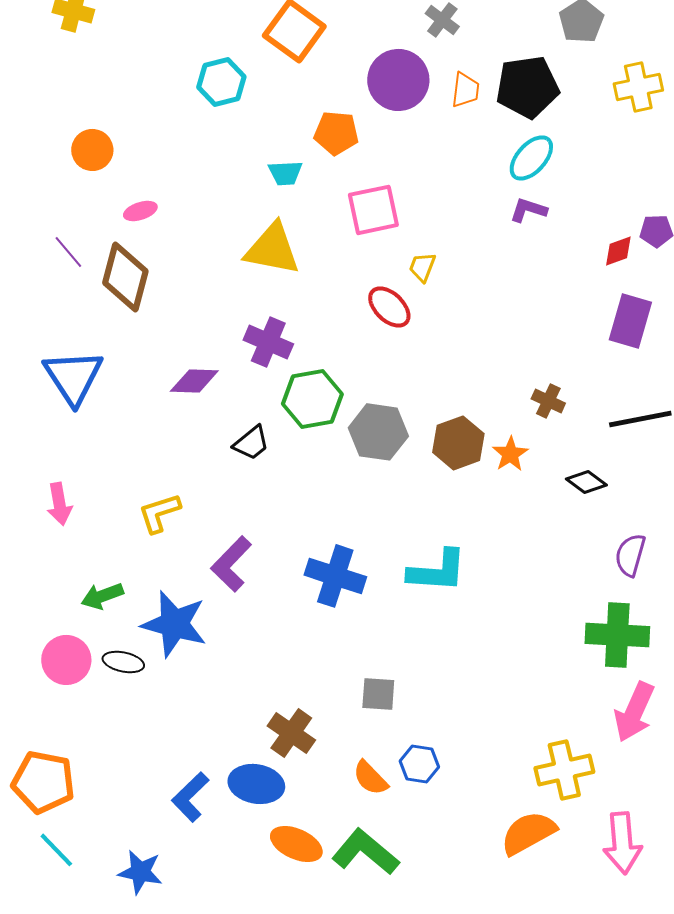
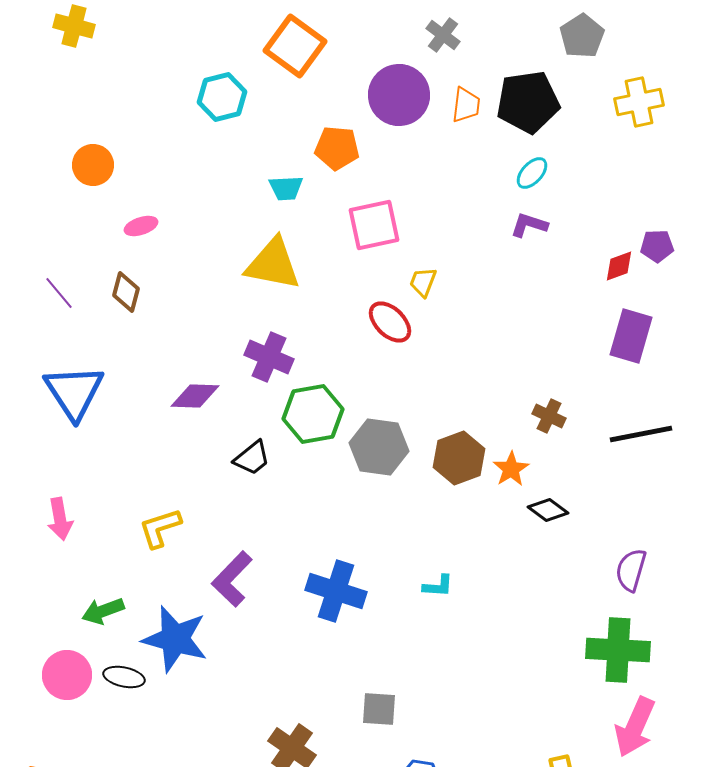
cyan ellipse: (531, 158) -> (532, 173), size x0.7
purple line: (68, 252) -> (59, 293), moved
brown diamond: (125, 277) -> (126, 292), size x0.6
black diamond: (586, 482) -> (548, 510), moved
cyan L-shape: (437, 571) -> (438, 586), size x0.5

